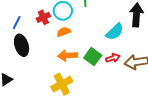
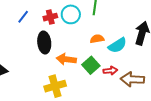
orange semicircle: (64, 32) -> (97, 39), moved
black ellipse: (22, 45) -> (44, 42), moved

